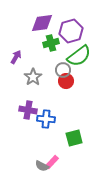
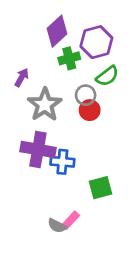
purple diamond: (42, 23) -> (57, 31), turned -35
green semicircle: (79, 56) -> (107, 76), size x0.7
gray star: (33, 77) -> (45, 105), size x1.4
purple cross: (28, 110) -> (38, 150), size x1.4

